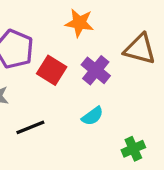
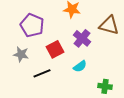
red square: (52, 70) -> (55, 49), moved, turned 30
green cross: (133, 149) -> (105, 86), turned 32

